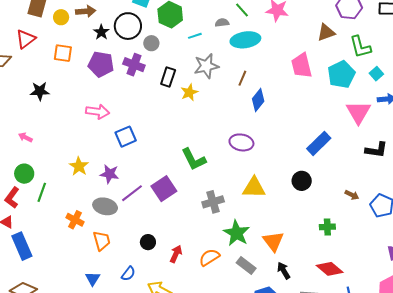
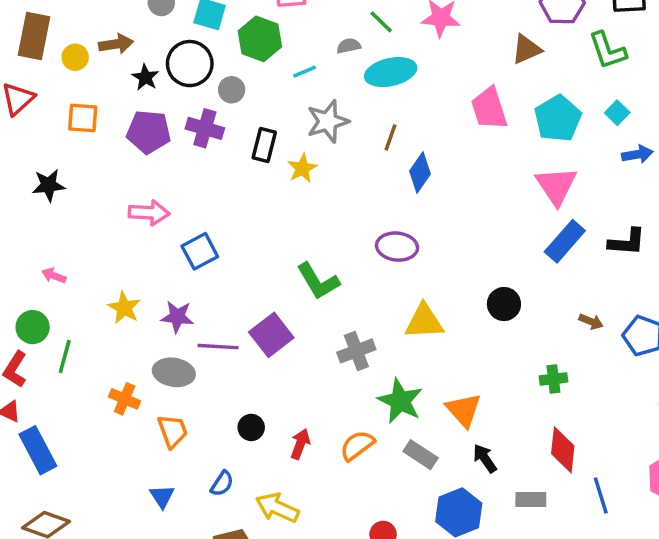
green L-shape: (360, 47) -> (608, 50), moved
pink triangle: (358, 112) -> (556, 186), moved
pink arrow: (25, 137) -> (54, 276), moved
blue rectangle: (319, 143) -> (565, 241), moved
purple line: (132, 193) -> (218, 347), turned 45
red diamond: (330, 269) -> (563, 450), turned 60

